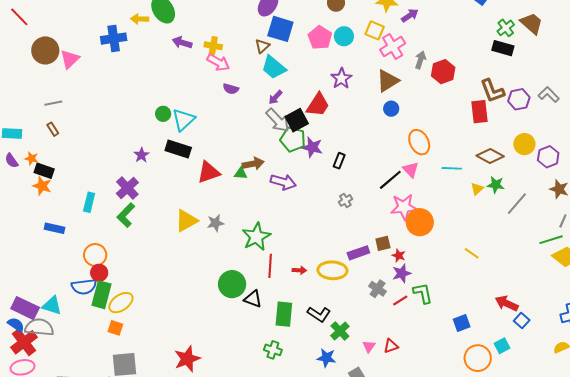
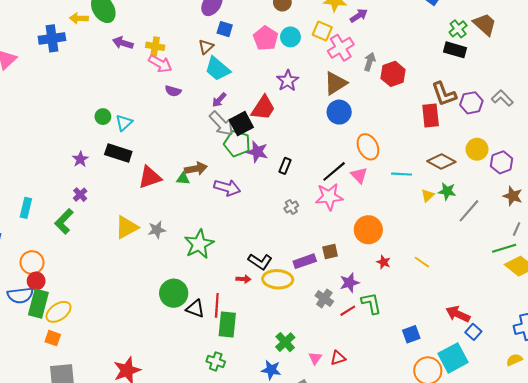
blue square: (280, 29) -> (225, 29), size x0.6
blue circle: (391, 109) -> (339, 112), size x1.5
cyan triangle: (183, 120) -> (124, 123), size x0.7
black line: (390, 180) -> (334, 171), moved
purple cross: (127, 188) -> (80, 195), moved, size x0.6
pink star: (404, 207) -> (329, 197), moved
red star: (399, 255) -> (384, 262), moved
red line: (270, 266) -> (217, 305), moved
black L-shape: (319, 314) -> (260, 262), moved
cyan square: (502, 346) -> (453, 358), size x1.8

